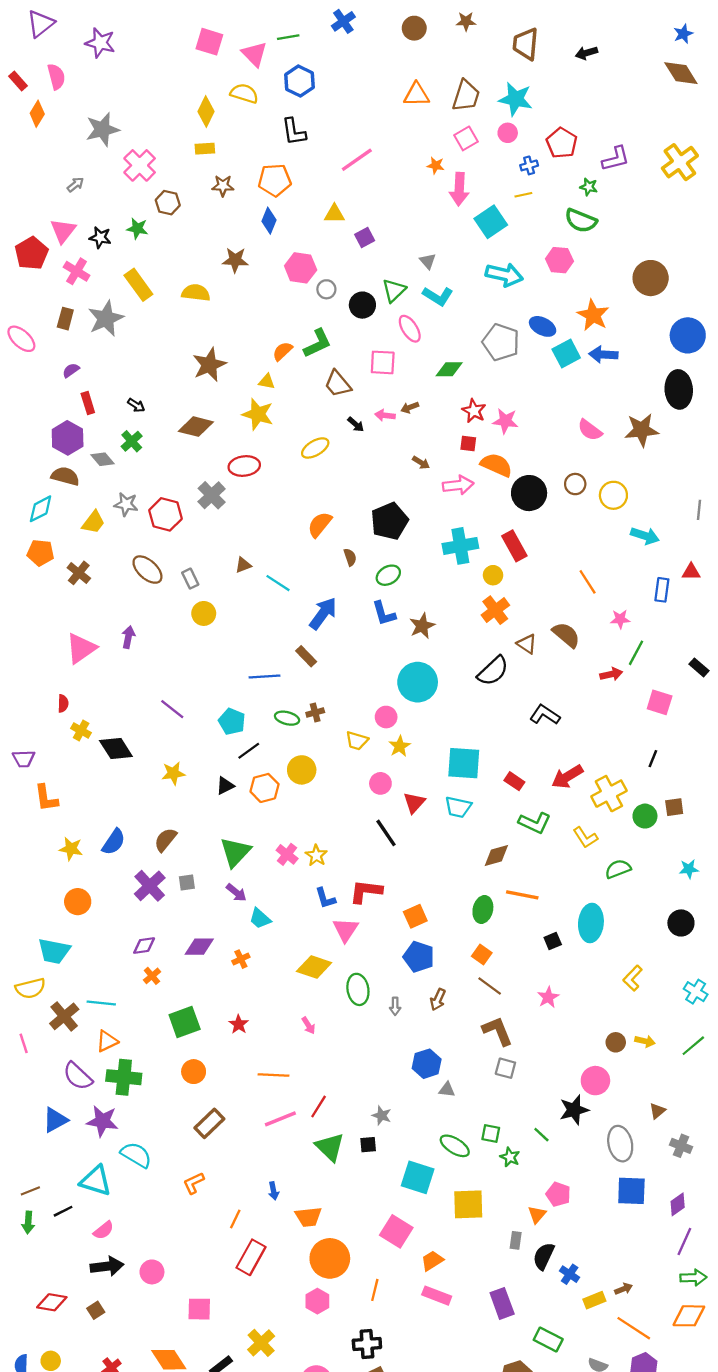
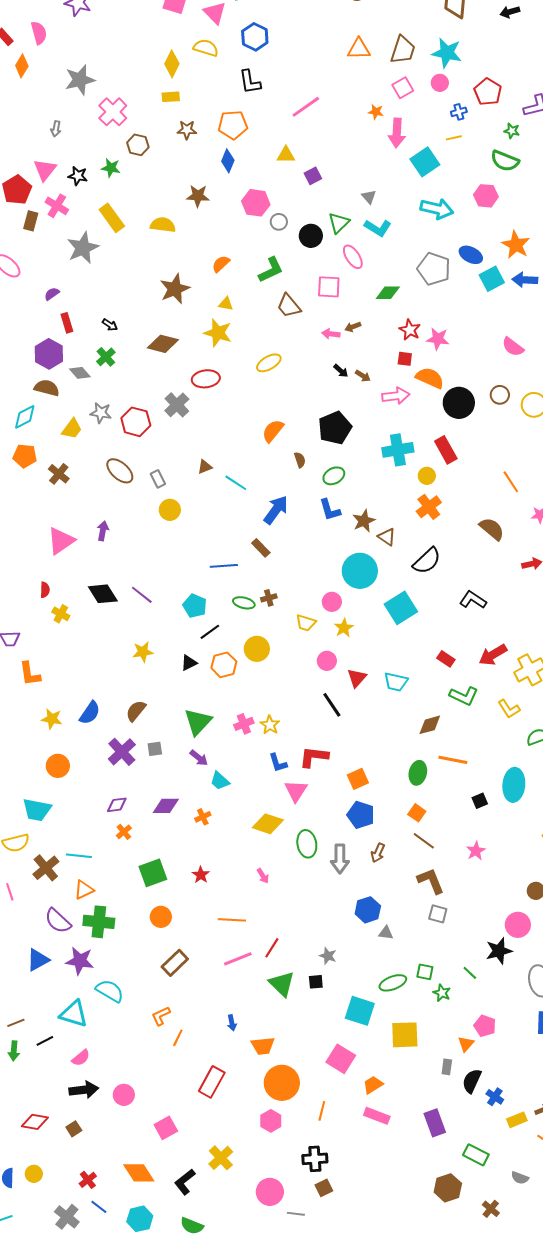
gray arrow: (75, 185) -> (56, 129), turned 140
brown rectangle: (65, 319) -> (31, 221), moved
orange semicircle: (283, 351) -> (221, 264), moved
black arrow: (356, 424) -> (341, 371), moved
brown triangle: (527, 644) -> (387, 537), moved
black diamond: (116, 749) -> (103, 594), moved
cyan square: (464, 763) -> (401, 608), moved, turned -36
pink cross: (287, 854) -> (244, 724), turned 30
gray arrow: (395, 1006) -> (340, 859), size x1.8
green ellipse: (455, 1146) -> (393, 983), turned -52
orange line: (235, 1219) -> (178, 1038), moved
pink square: (199, 1309) -> (166, 1128), turned -30

